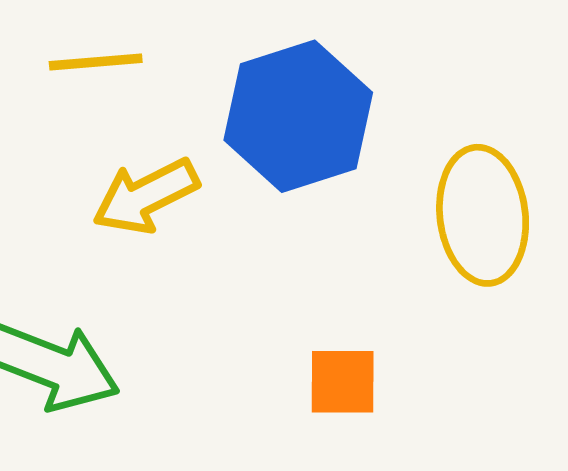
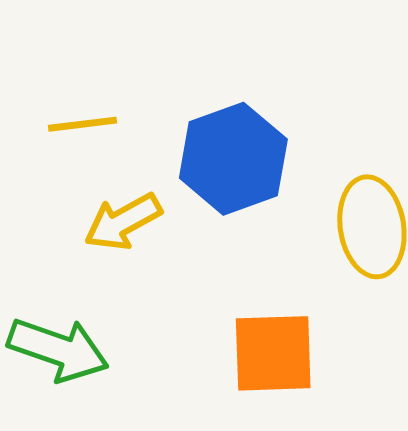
orange square: (343, 382) -> (273, 353), size x1.6

